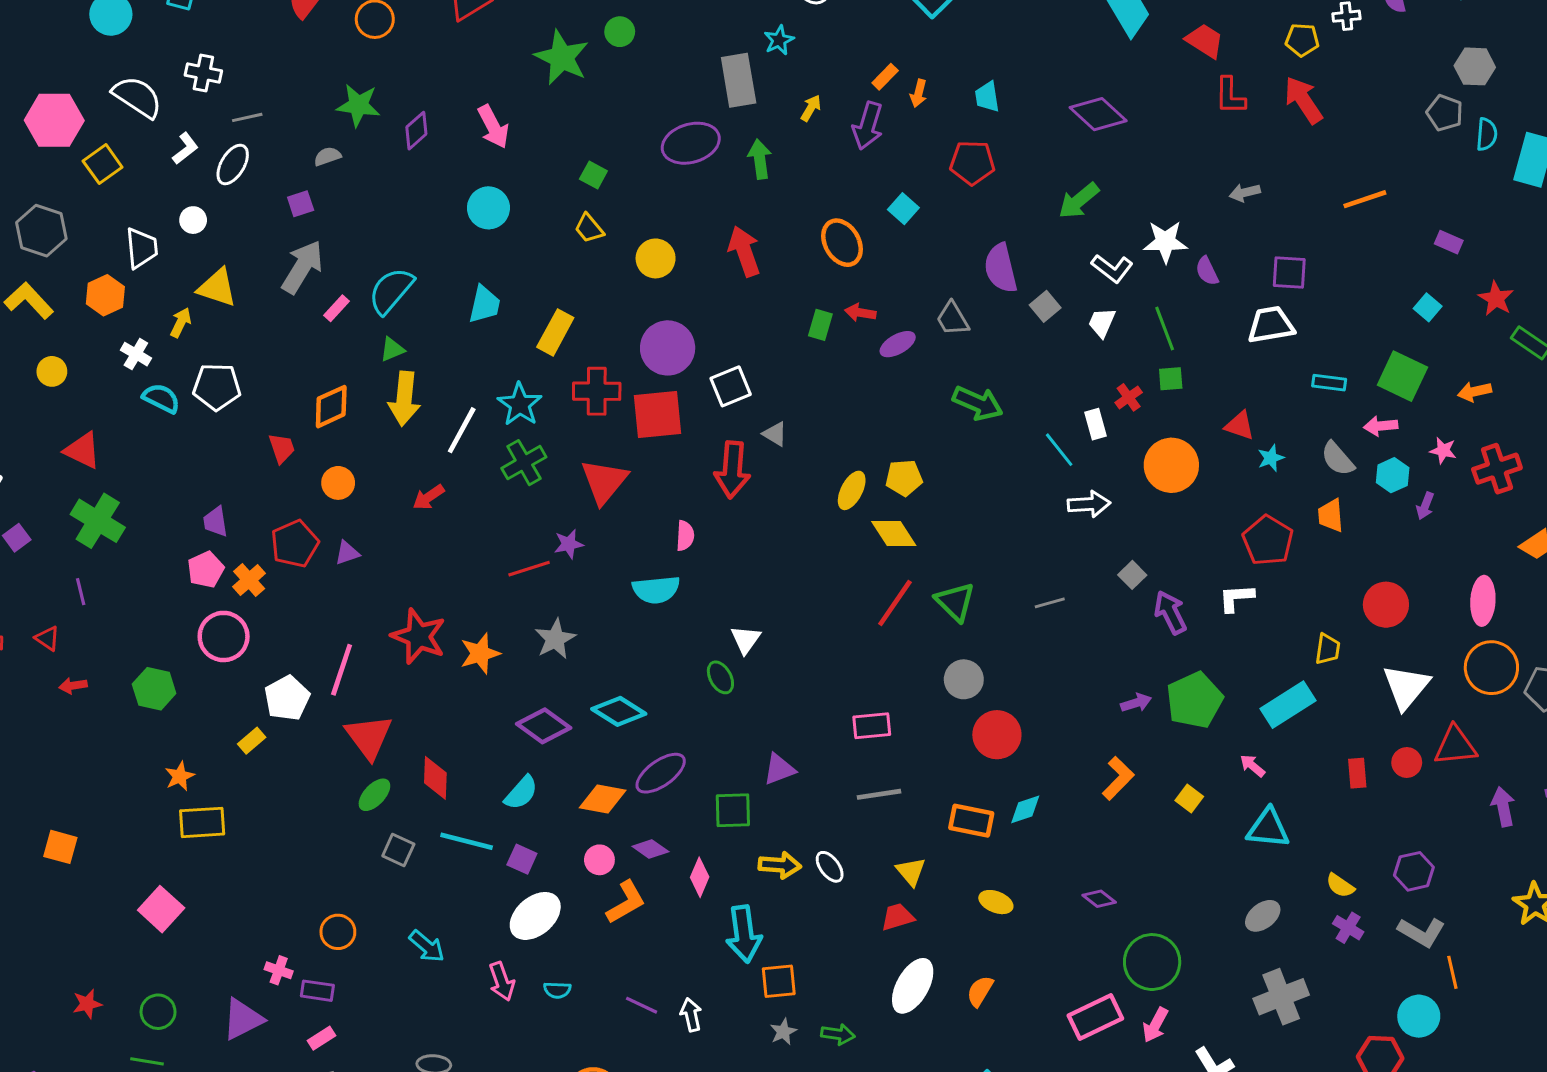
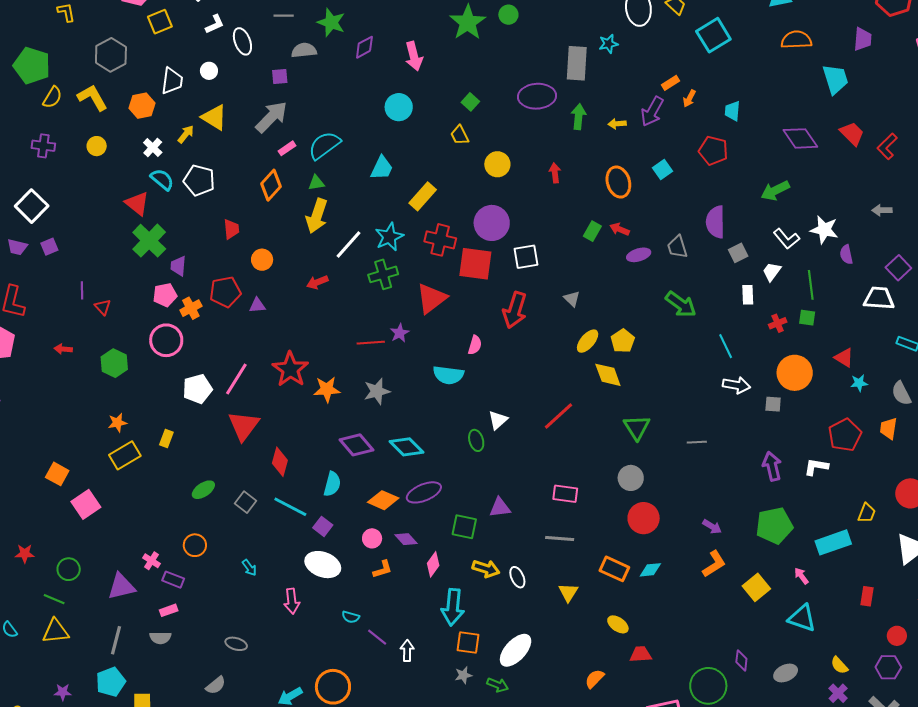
red trapezoid: (1205, 41) -> (852, 134), moved
red L-shape: (1230, 96) -> (887, 146), turned 32
yellow arrow: (811, 108) -> (617, 124), moved, turned -138
gray line: (247, 117) -> (284, 16), moved
gray semicircle: (327, 156) -> (304, 50), size x1.4
white ellipse: (233, 165) -> (242, 41), turned -64
red arrow: (744, 251) -> (555, 173), size x0.6
purple square: (1289, 273) -> (898, 268), turned 30
orange diamond: (331, 407) -> (271, 185), moved, turned -36
white rectangle: (1095, 424) -> (748, 295), moved
gray triangle: (775, 434) -> (572, 299), moved
red triangle: (82, 450) -> (137, 203), moved
yellow pentagon: (904, 478) -> (623, 341), turned 30
green cross: (98, 521) -> (149, 241), moved
purple star: (569, 544) -> (400, 333), turned -30
gray square: (1132, 575) -> (773, 404), moved, turned 36
red line: (895, 603) -> (558, 416), moved
red triangle: (47, 638) -> (103, 307), moved
purple arrow: (1136, 703) -> (712, 527), moved, turned 36
yellow rectangle: (252, 741) -> (166, 439), moved, turned -42
red circle: (1407, 762) -> (897, 636), moved
cyan semicircle: (521, 793) -> (332, 484), turned -40
green ellipse: (374, 795) -> (203, 490), moved
yellow square: (1189, 798) -> (756, 587), size x1.5
yellow rectangle: (202, 822) -> (125, 455), turned -40
orange square: (60, 847) -> (57, 474), moved
purple diamond: (1099, 899) -> (741, 660), moved, turned 45
orange L-shape: (626, 902) -> (383, 569), size x0.7
white ellipse: (535, 916) -> (323, 565), turned 48
red trapezoid: (898, 917) -> (641, 654), moved
cyan arrow: (427, 946) -> (249, 568), size x0.7
white ellipse: (913, 986) -> (516, 650), moved
cyan semicircle: (557, 990) -> (351, 617), moved

